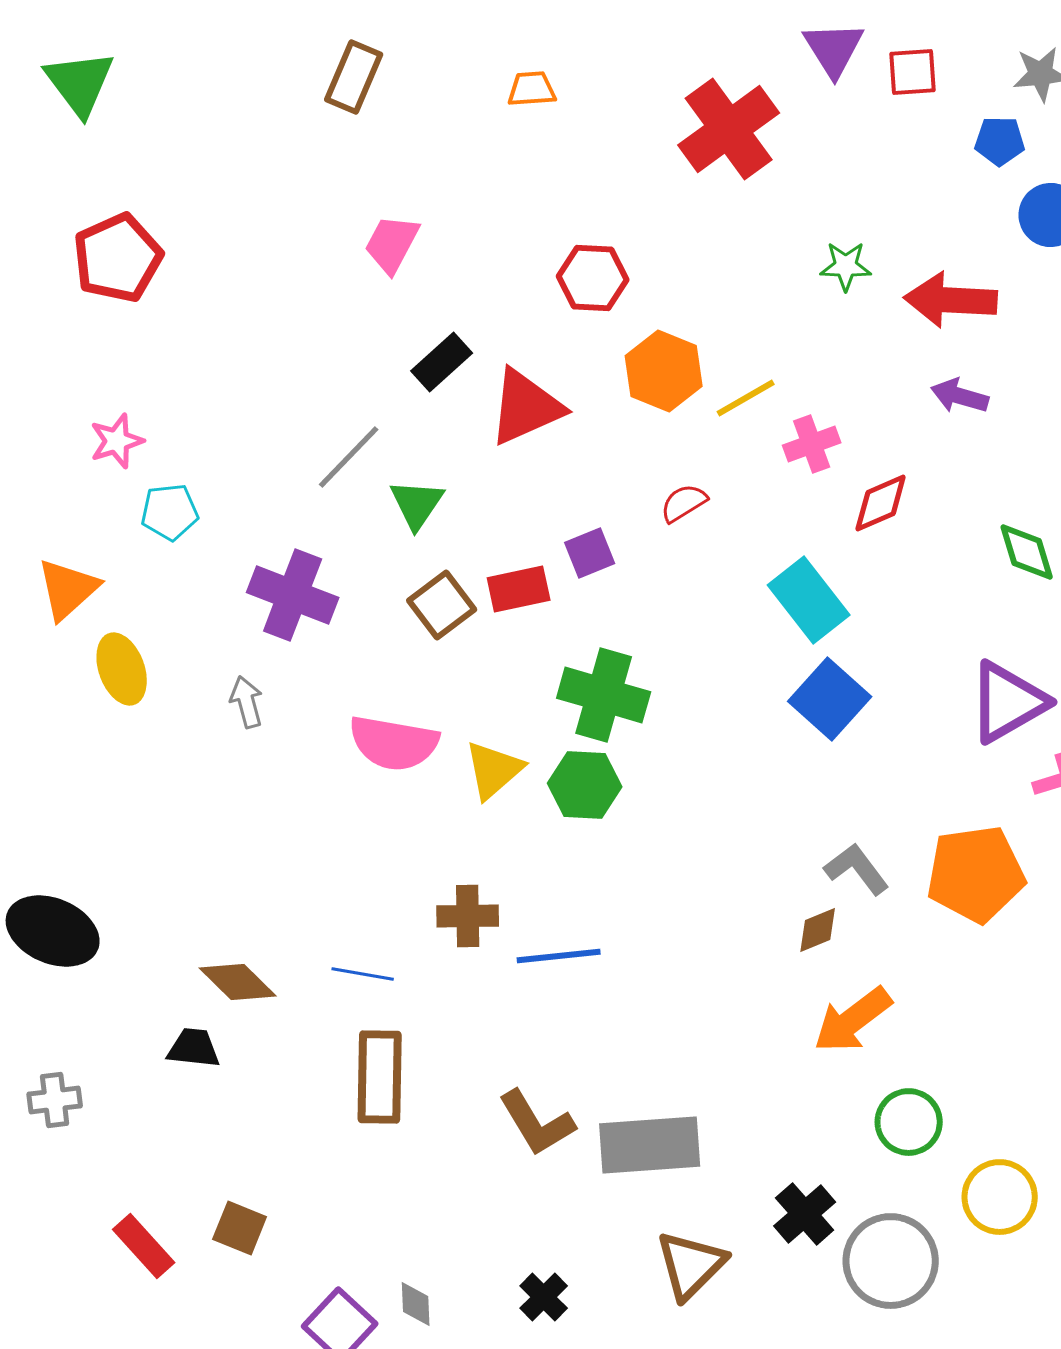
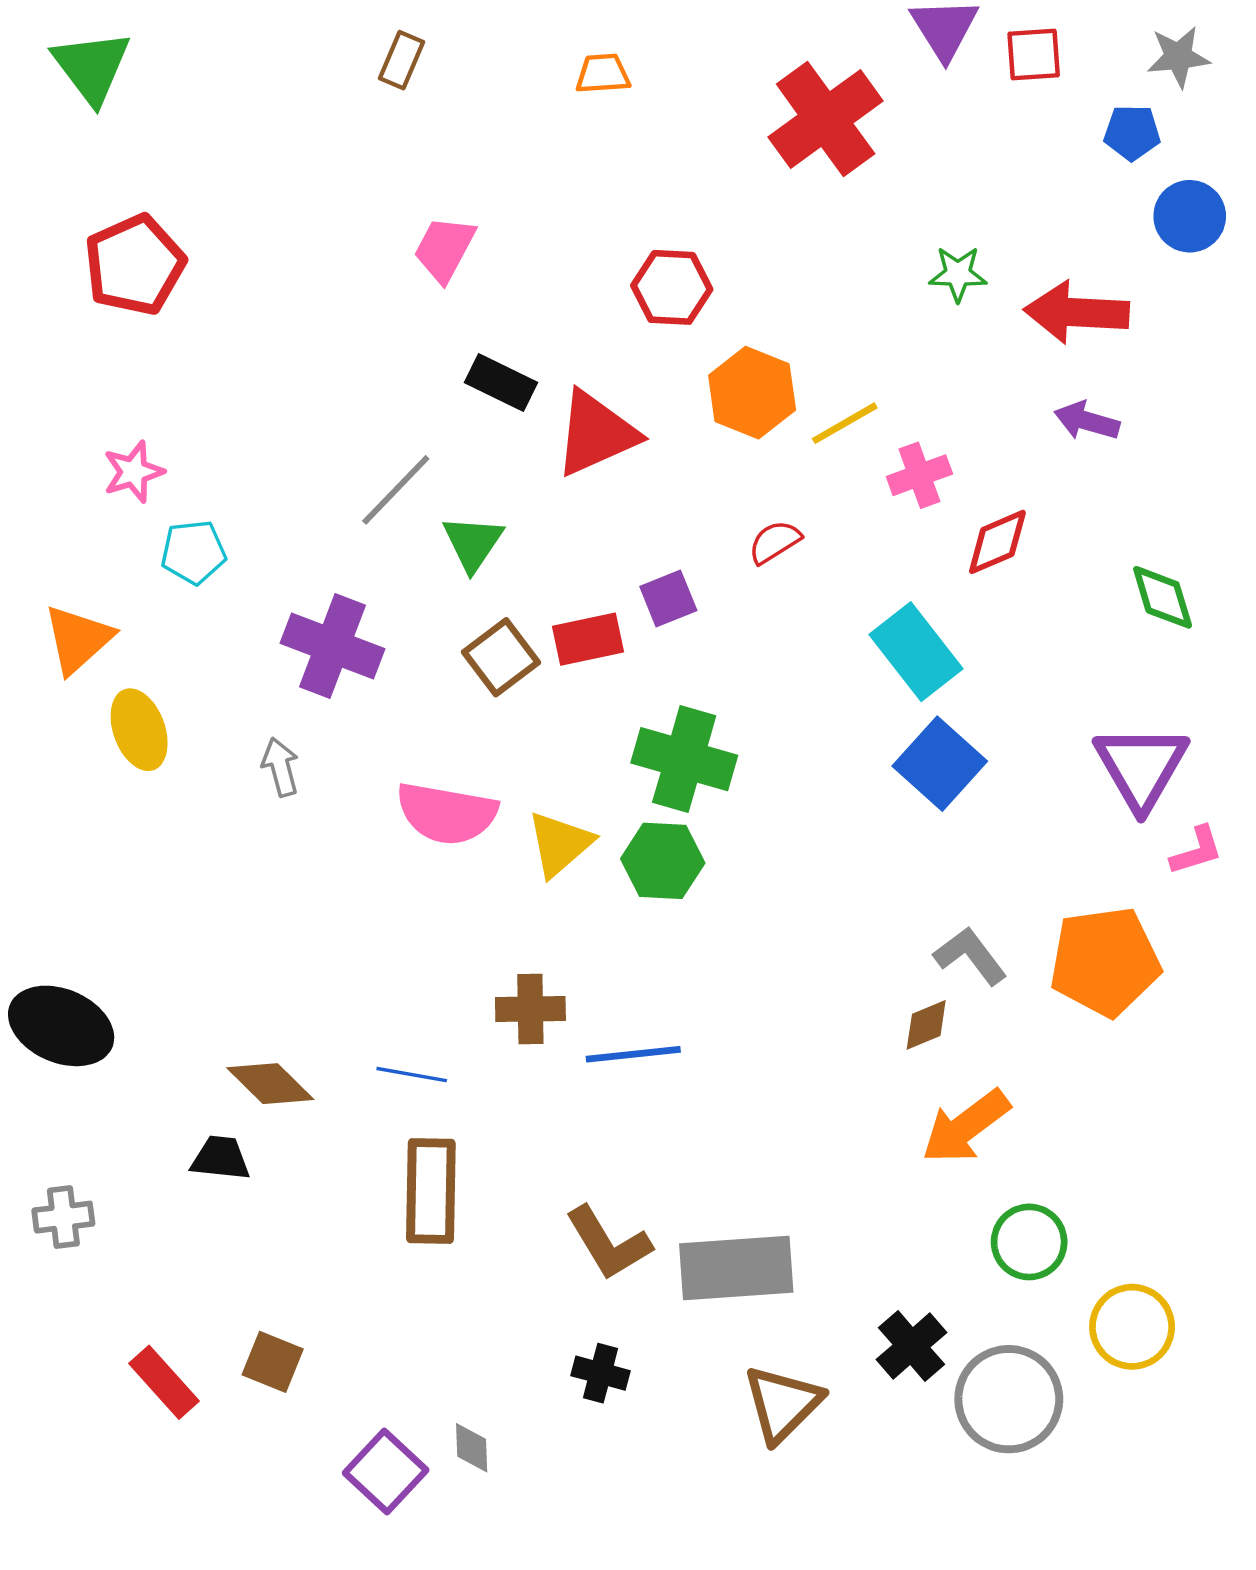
brown rectangle: (354, 77) -> (401, 60), size x0.7
black rectangle: (442, 362) -> (501, 382), turned 68
purple triangle: (1008, 702) -> (1141, 767), turned -30
black cross: (544, 1297) -> (601, 1373), moved, turned -30

